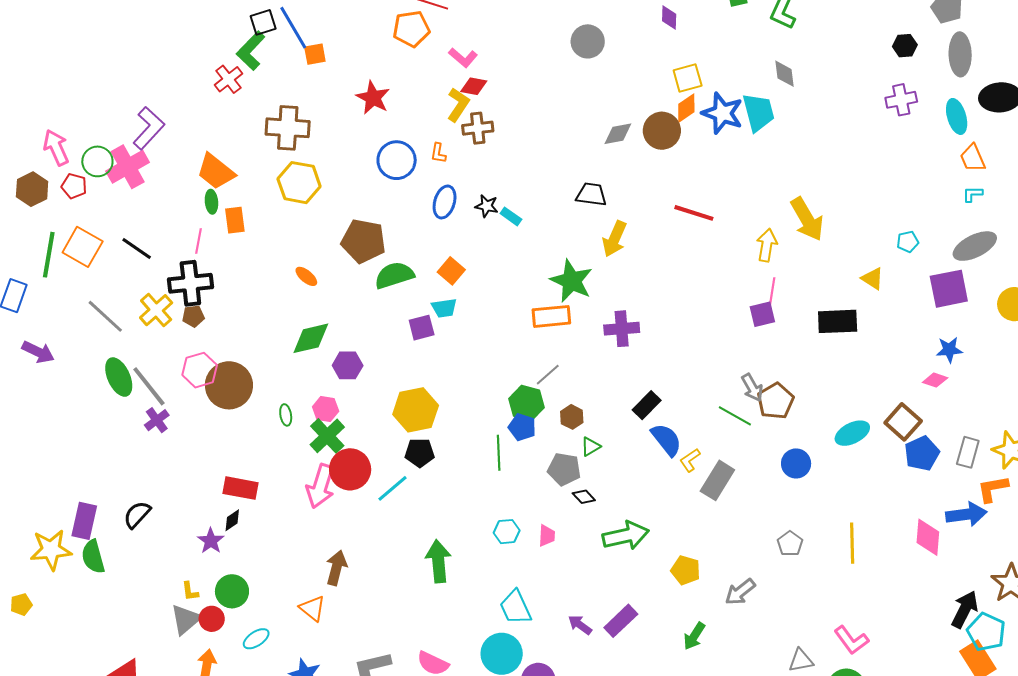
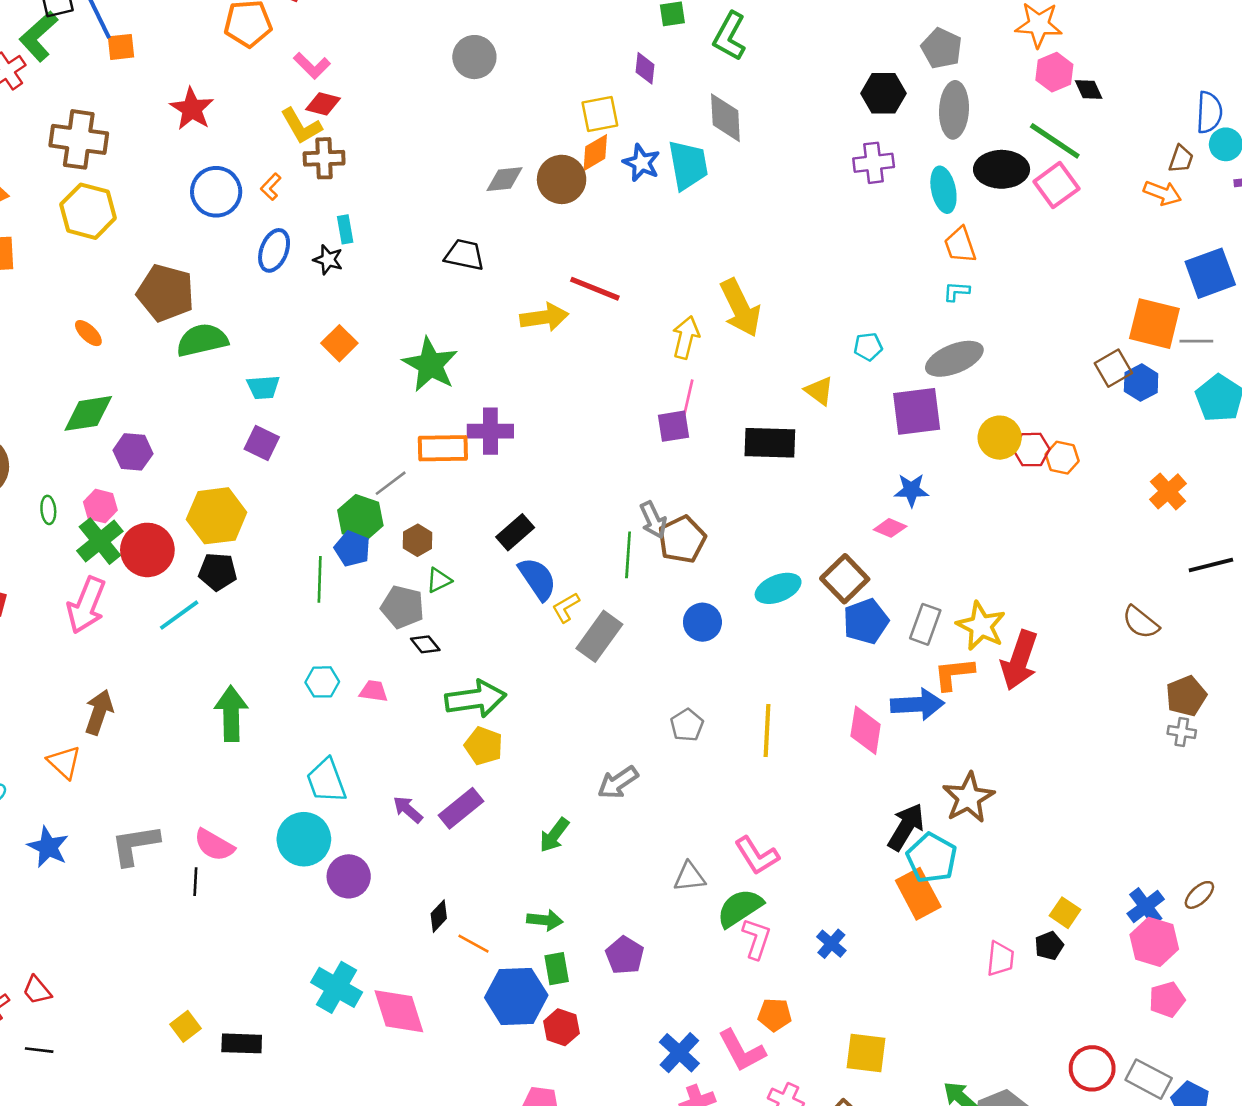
purple diamond: (669, 17) -> (645, 68), moved
black hexagon: (905, 46) -> (884, 93), size x1.4
gray diamond: (785, 74) -> (725, 118), size x1.4
yellow L-shape: (458, 105) -> (301, 126), turned 112
blue star: (722, 113) -> (641, 163), size x0.7
orange L-shape: (438, 153) -> (271, 187), turned 30
cyan rectangle: (511, 216) -> (345, 229), moved, turned 40
yellow arrow: (614, 239) -> (544, 317), moved, turned -126
orange square: (451, 271) -> (339, 343), moved
orange rectangle: (551, 316) -> (443, 448), moved
purple square: (422, 328) -> (262, 443), moved, turned 36
green line: (735, 416) -> (628, 555), turned 60
red circle: (350, 469) -> (147, 550), moved
pink trapezoid: (547, 536) -> (374, 691), turned -90
yellow pentagon: (686, 570) -> (484, 746), moved

